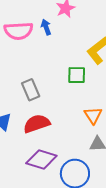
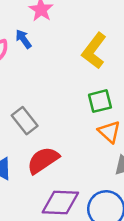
green square: (77, 75) -> (100, 101), moved

